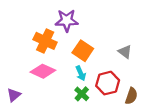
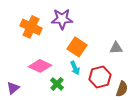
orange cross: (45, 41) -> (31, 27), moved
gray triangle: (125, 52) -> (116, 48), turned -40
green cross: (82, 94) -> (57, 84), moved

